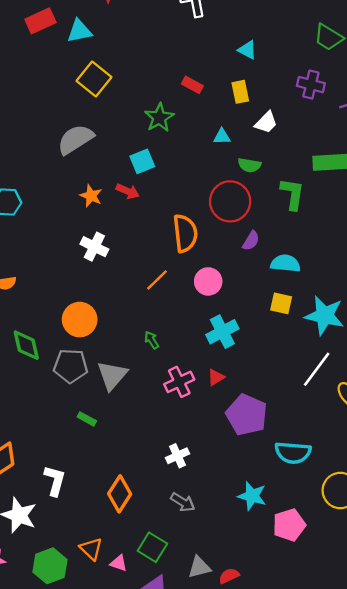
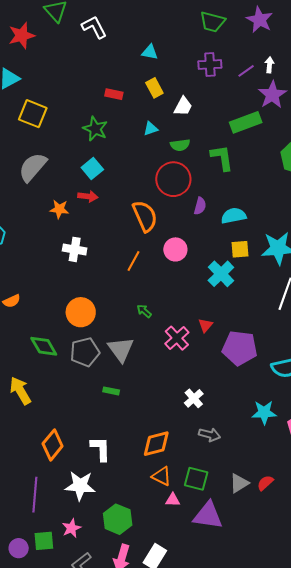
cyan cross: (222, 332) -> (221, 274), moved
orange diamond: (120, 494) -> (156, 444), turned 60
orange triangle: (91, 549) -> (162, 476), moved

